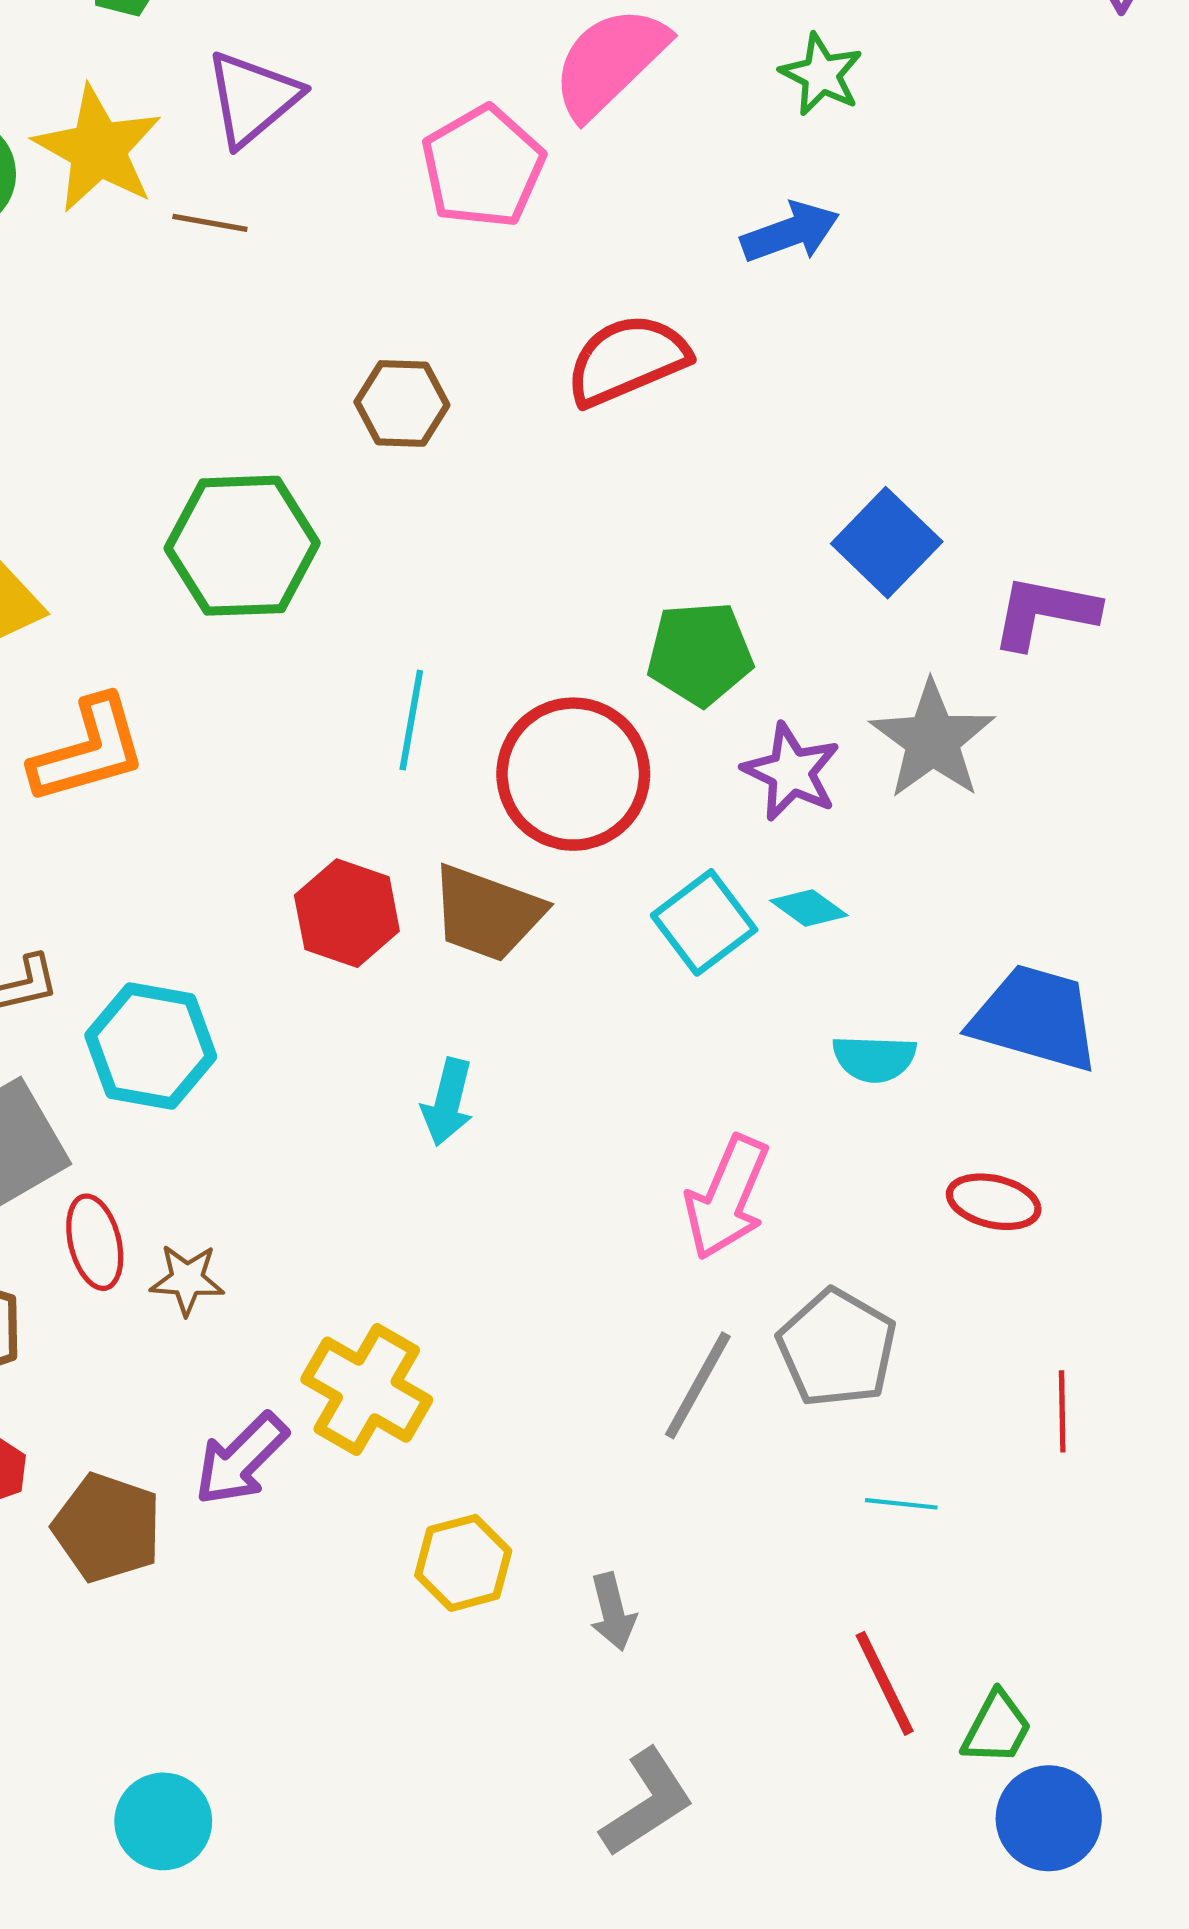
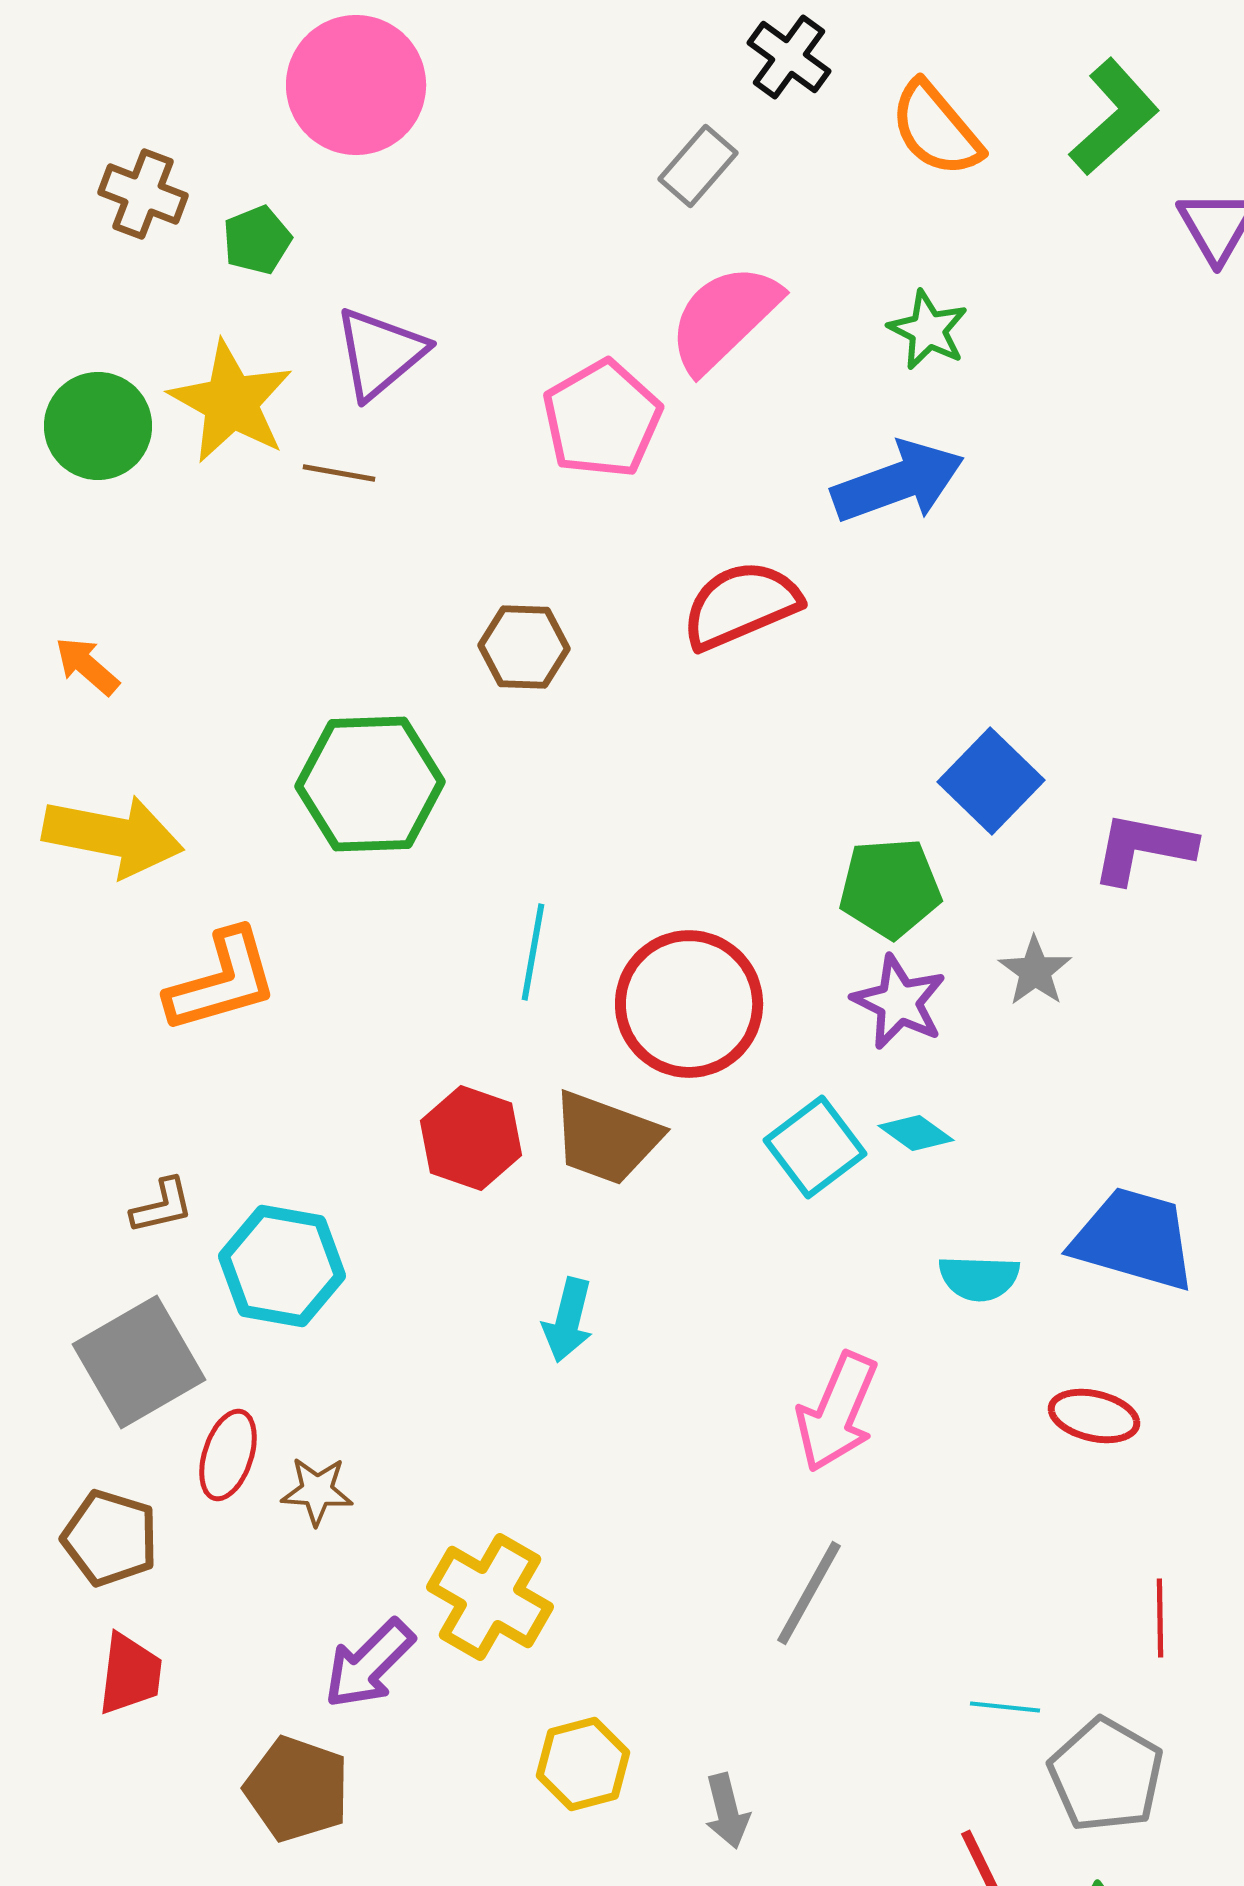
blue arrow: (790, 232) -> (898, 482), size x1.4
green pentagon: (700, 654) -> (890, 888), moved
gray star: (932, 740) -> (1035, 971), size x0.6
red ellipse: (95, 1242) -> (228, 1455), turned 32
gray pentagon: (837, 1348) -> (1106, 1775), moved
brown pentagon: (107, 1528) -> (297, 1789), moved

